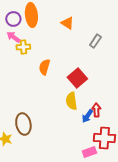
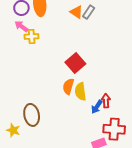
gray rectangle: (95, 41) -> (89, 12), moved
orange semicircle: (44, 67) -> (68, 86), moved
red square: (77, 78) -> (75, 63), moved

